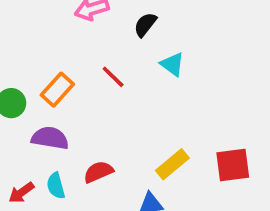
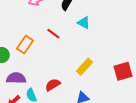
purple semicircle: (50, 138) -> (16, 78), moved
yellow rectangle: (172, 164) -> (85, 67), moved

